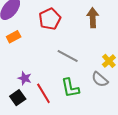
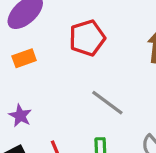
purple star: (25, 78) -> (20, 116), moved

